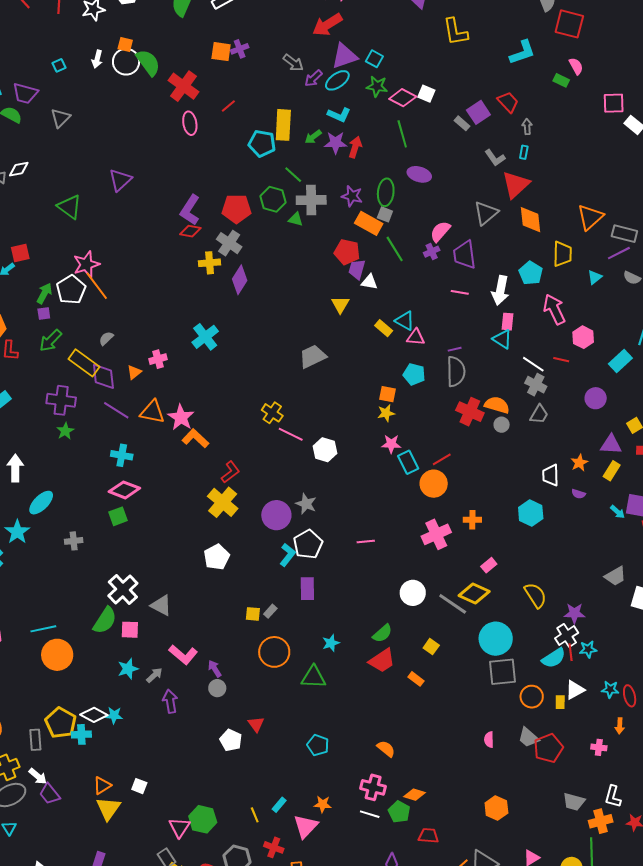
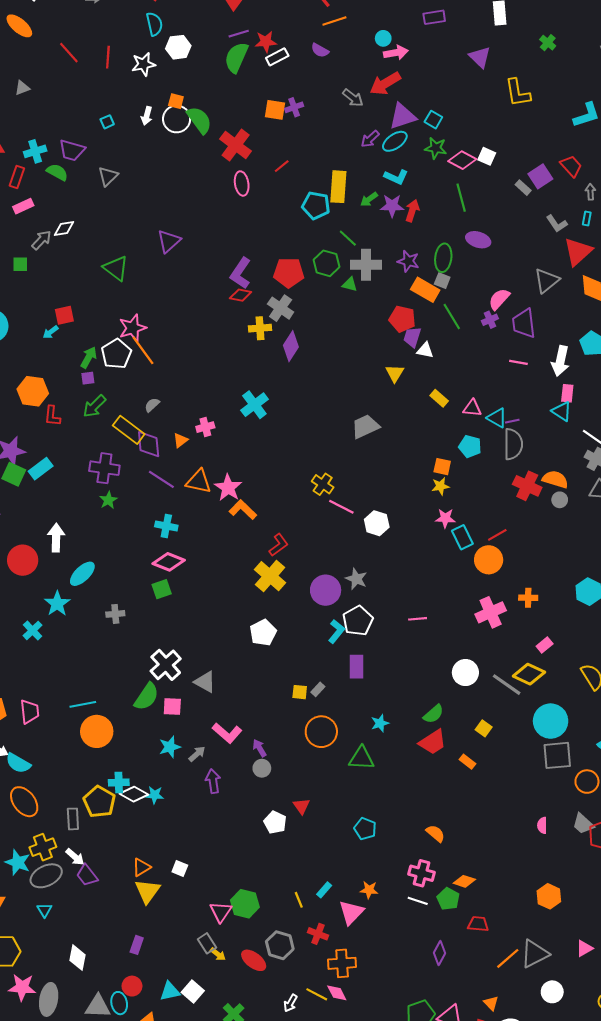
gray arrow: (293, 63) -> (353, 98), moved
cyan triangle: (405, 321) -> (497, 418), moved
cyan cross: (81, 734) -> (119, 783), moved

